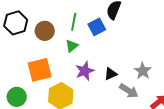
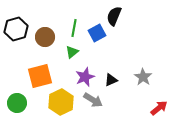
gray arrow: (129, 91) -> (93, 100), moved

